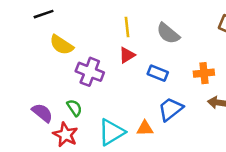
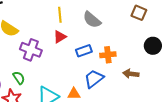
blue rectangle: (158, 73) -> (84, 51), turned -42
orange cross: (204, 73) -> (108, 55), moved

